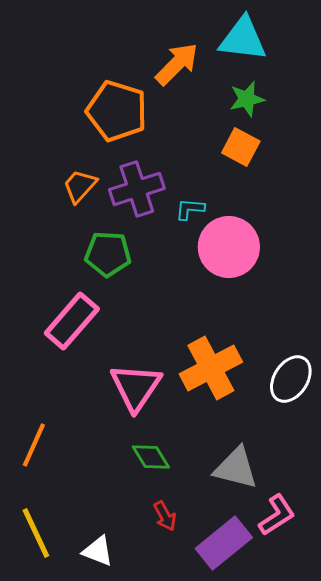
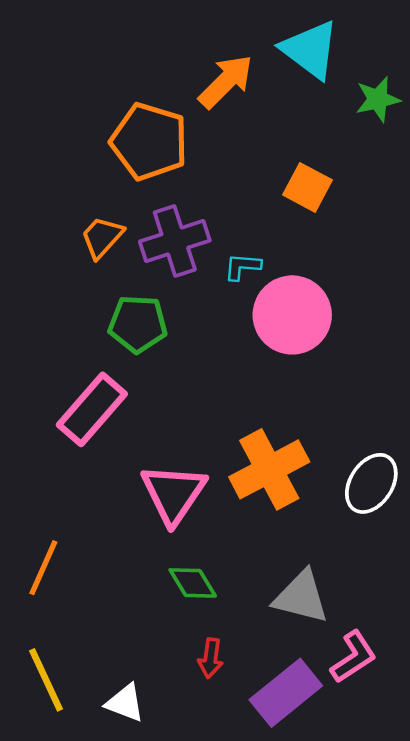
cyan triangle: (243, 39) -> (310, 50), turned 30
green star: (247, 99) -> (378, 99), moved
red arrow: (165, 516) -> (211, 658), turned 36

